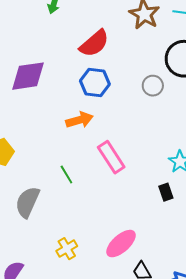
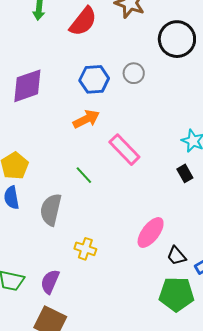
red semicircle: (94, 43) -> (83, 21), moved
gray circle: (153, 86) -> (134, 73), moved
yellow cross: (67, 249) -> (85, 249), moved, turned -30

